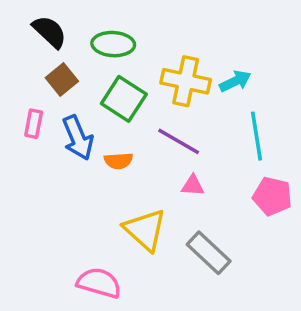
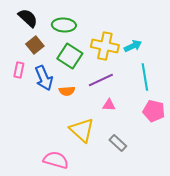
purple line: (179, 141) -> (101, 80), turned -55
gray rectangle: (209, 253) -> (118, 143), size x0.7

